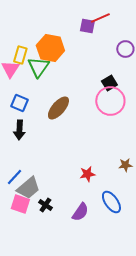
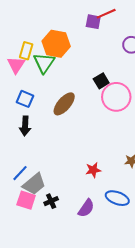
black square: (109, 83) -> (101, 81), moved
blue ellipse: (111, 202) -> (117, 198), turned -35
black cross: (45, 205) -> (51, 201), turned 32

